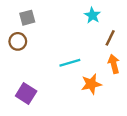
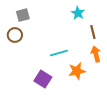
brown line: (110, 38) -> (93, 32), turned -40
purple square: (26, 94) -> (43, 79), moved

